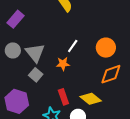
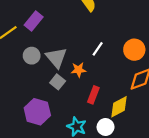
orange star: (63, 64) -> (79, 70), moved
red rectangle: (63, 97) -> (93, 95), moved, turned 42
yellow diamond: (91, 99) -> (119, 107), turned -65

